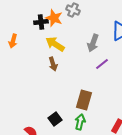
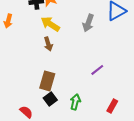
purple line: (102, 64) -> (97, 70), moved
brown rectangle: (84, 100) -> (47, 81), moved

